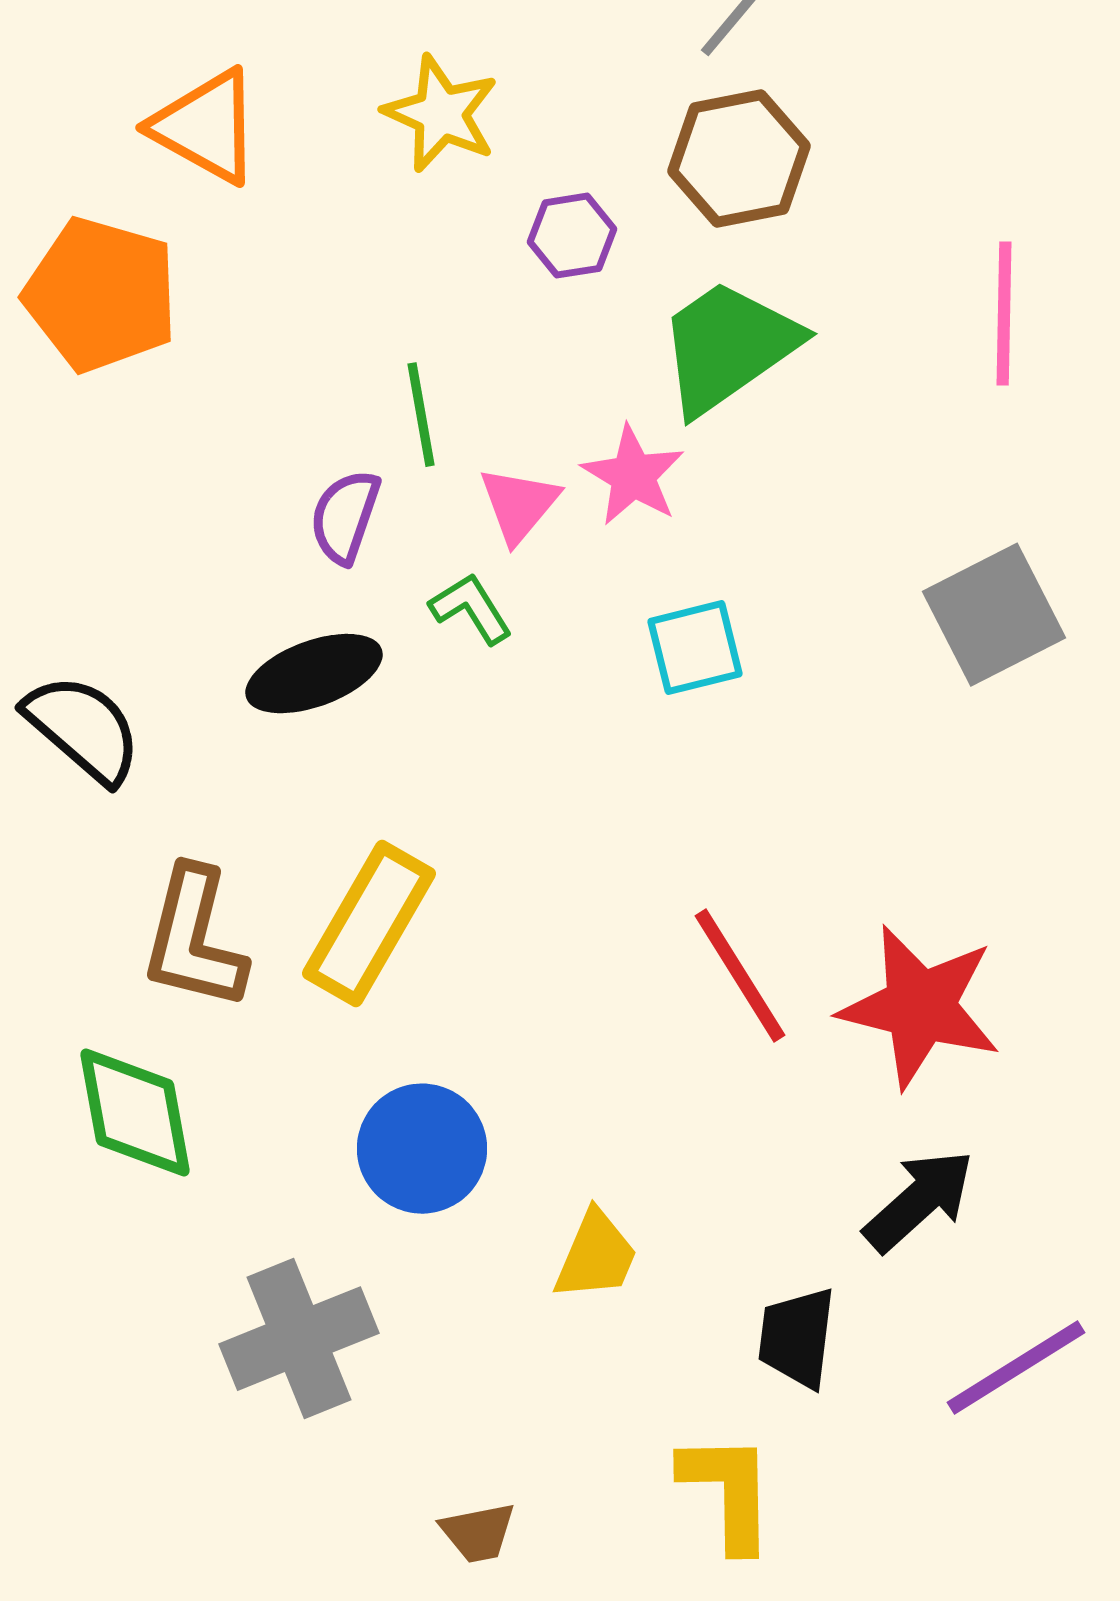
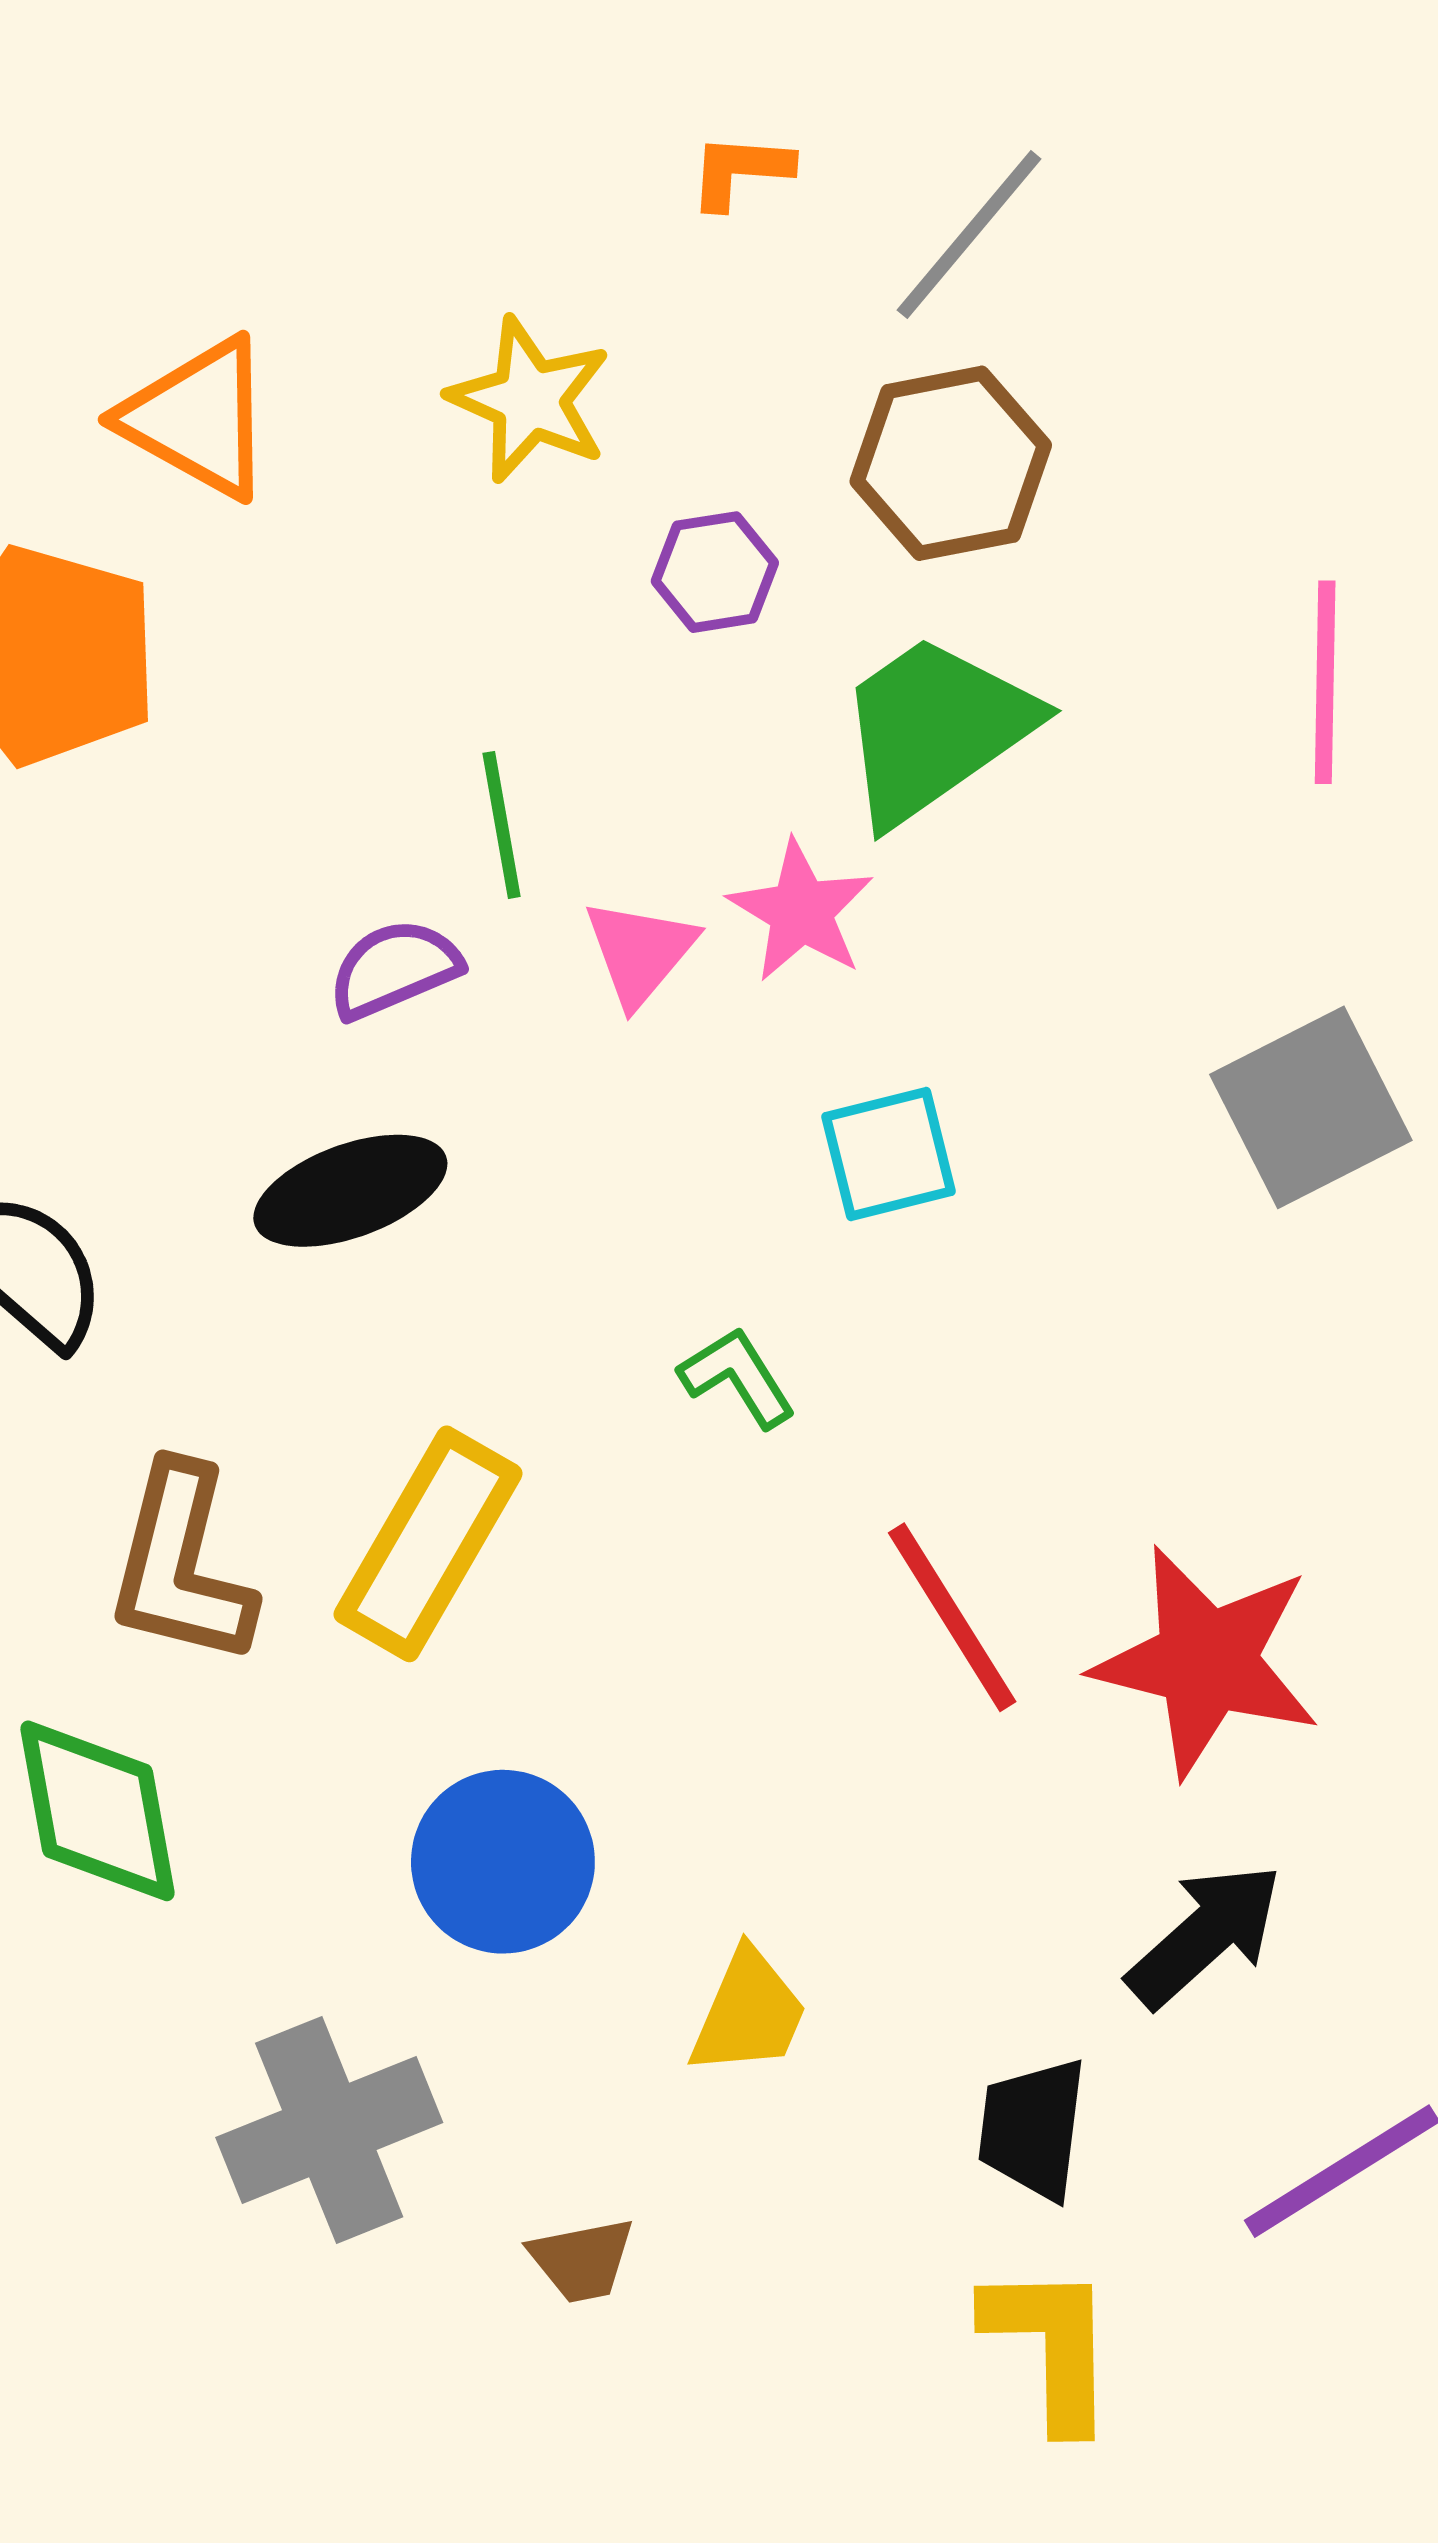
purple semicircle: (345, 517) -> (394, 969), turned 48
green L-shape: (471, 609) -> (737, 1377), moved
yellow L-shape: (728, 1492) -> (1051, 2346), moved
brown trapezoid: (478, 1533) -> (582, 2260), moved

